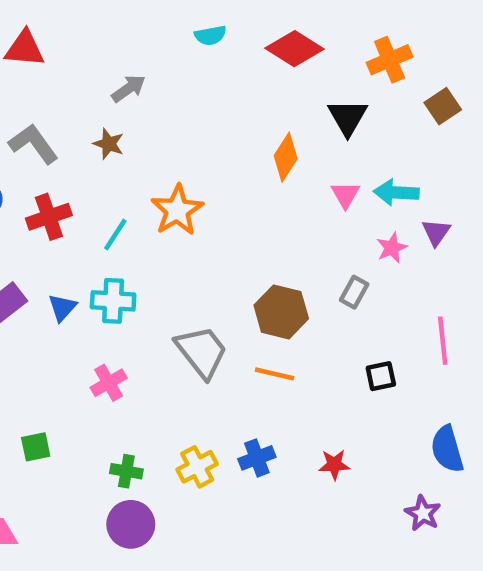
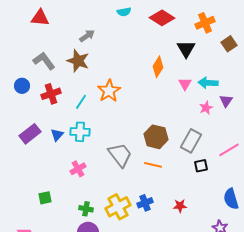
brown star: (109, 144) -> (78, 61), size x1.6
gray rectangle: (354, 292) -> (191, 141), moved, size x1.6
pink line: (443, 341) -> (229, 150), turned 65
yellow cross: (197, 467) -> (118, 207), size x1.4

